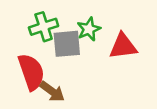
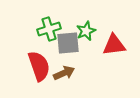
brown arrow: (52, 91) -> (64, 73), moved, turned -60

